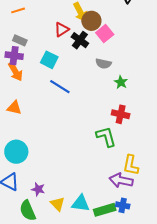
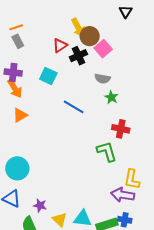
gray rectangle: (20, 40) -> (18, 41), moved, turned 40
black cross: (80, 40) -> (78, 56), turned 30
green star: (121, 82) -> (111, 97), moved
blue line: (60, 87) -> (74, 107), moved
orange triangle: (14, 108) -> (20, 115), moved, turned -42

